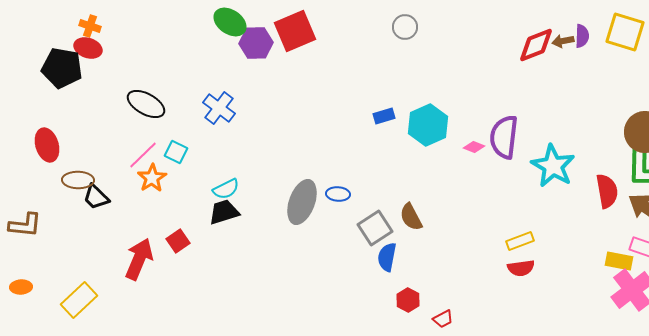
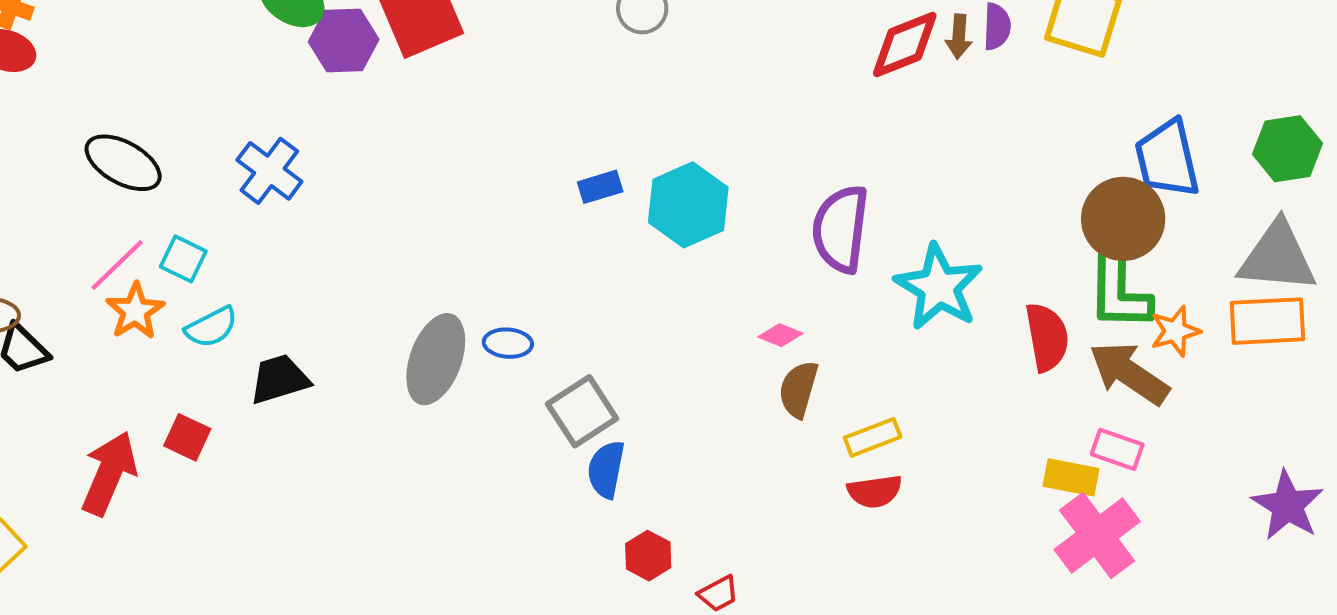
brown arrow: (563, 41) -> (959, 37), turned -75
pink diamond: (474, 147) -> (780, 335), moved
cyan semicircle: (226, 189) -> (211, 327), moved
brown semicircle: (411, 217) -> (798, 389), moved, turned 44
red square: (178, 241) -> (187, 437), turned -30

